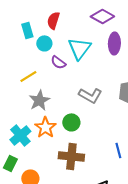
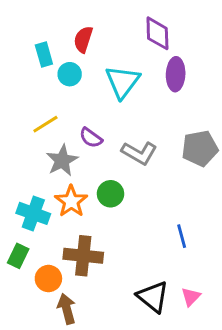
purple diamond: (102, 16) -> (157, 33), turned 60
purple semicircle: (58, 62) -> (91, 138), moved
cyan cross: (20, 135) -> (33, 213), turned -30
brown cross: (71, 156) -> (83, 256), moved

